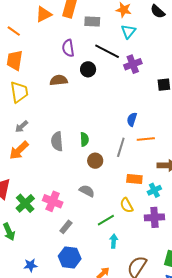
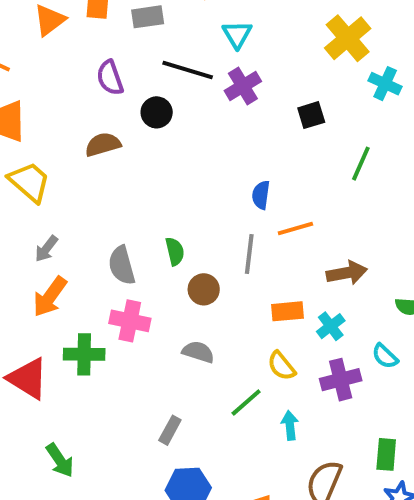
cyan triangle: (128, 31) -> (237, 34), moved
yellow trapezoid: (19, 92) -> (29, 182), turned -30
pink cross: (53, 201) -> (130, 321), moved
green cross: (25, 203) -> (84, 354), moved, turned -36
cyan arrow: (114, 241) -> (290, 425), moved

